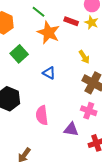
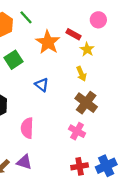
green line: (38, 12) -> (26, 17), moved
yellow star: (91, 22) -> (87, 49), moved
purple triangle: (71, 129) -> (24, 162), moved

